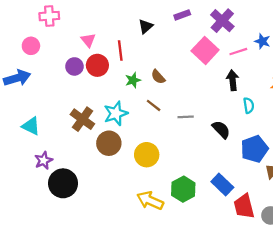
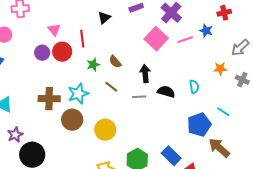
black arrow: (233, 80) -> (145, 74), moved
brown cross: (82, 119) -> (49, 99), turned -35
black semicircle: (221, 129) -> (166, 92), moved, turned -30

